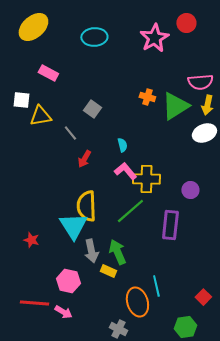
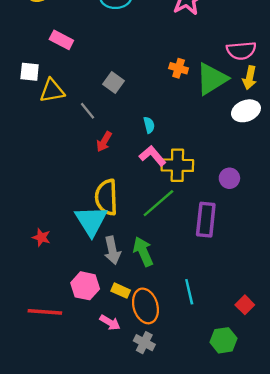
yellow rectangle: (108, 271) -> (121, 291), moved
orange ellipse: (137, 302) -> (145, 306), moved
pink arrow: (63, 312) -> (110, 323), moved

